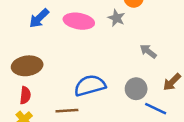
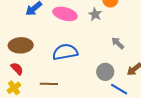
blue semicircle: (90, 86) -> (65, 52), moved
red semicircle: (25, 95) -> (17, 69), turned -56

